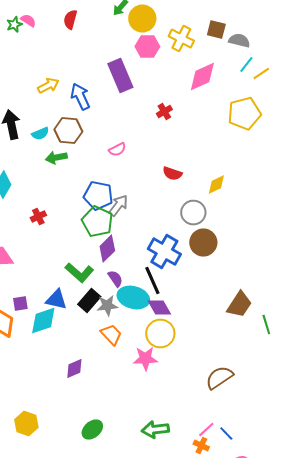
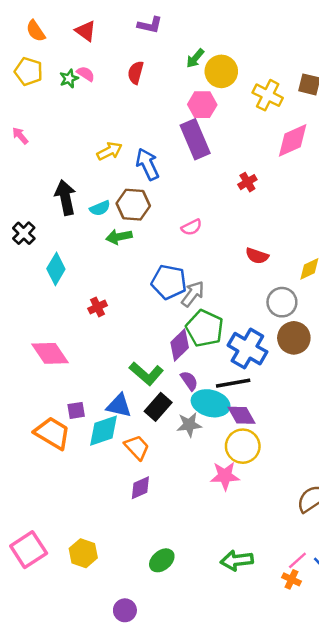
pink hexagon: (147, 46) -> (202, 105), moved
green pentagon: (97, 222) -> (205, 328), moved
black line: (152, 280) -> (233, 383), turned -76
gray star: (107, 306) -> (189, 425), moved
orange trapezoid: (111, 334) -> (137, 447), moved

